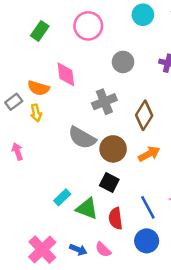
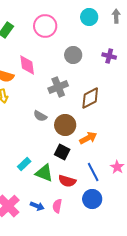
brown diamond: (144, 115) -> (90, 98), turned 30
gray semicircle: (82, 138) -> (40, 116), size x0.6
orange arrow: (149, 154) -> (88, 138), moved
red semicircle: (116, 218) -> (67, 181), turned -66
pink semicircle: (103, 250) -> (57, 206), turned 56

